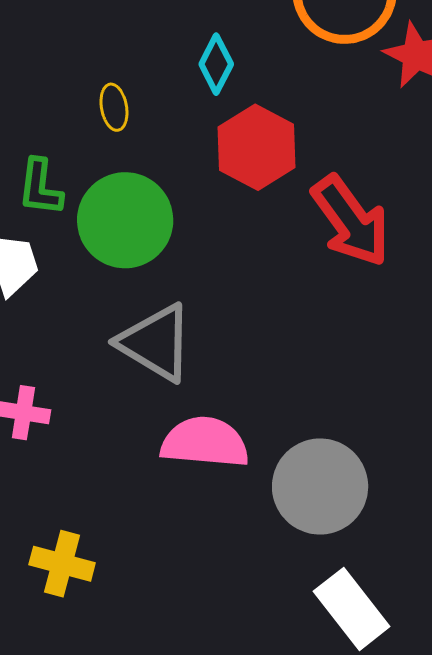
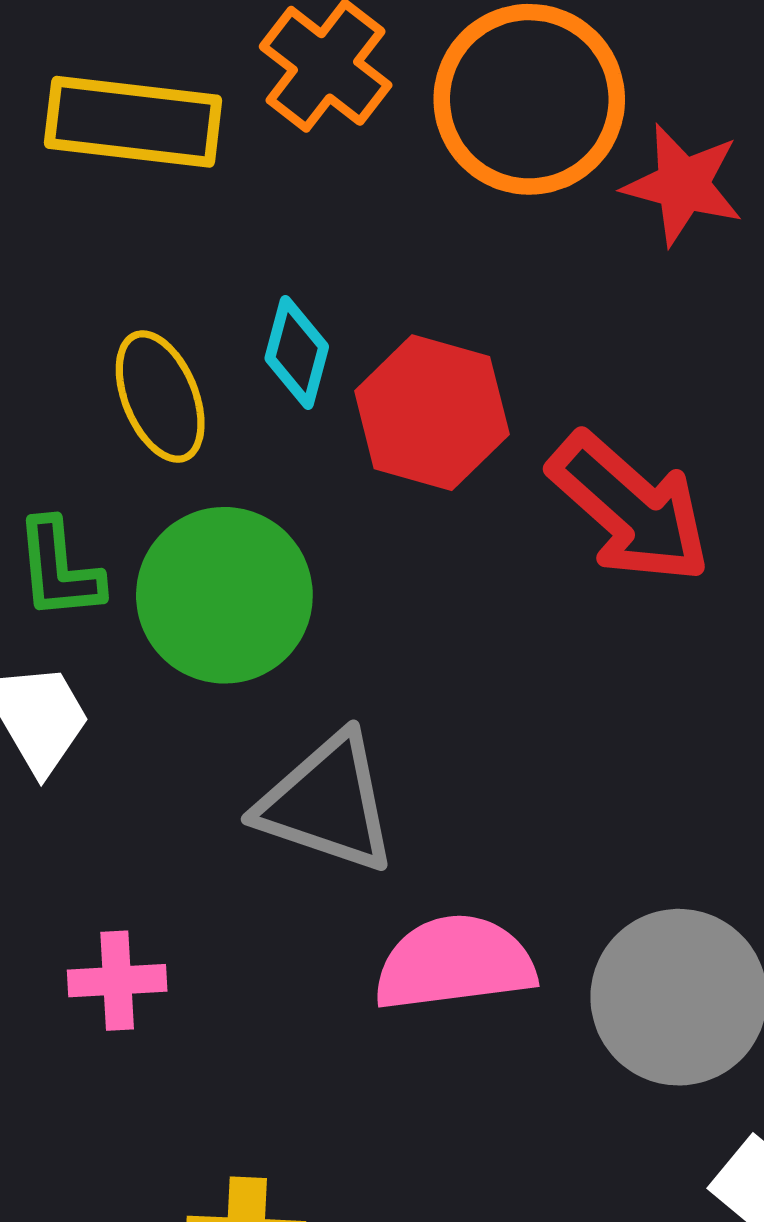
cyan diamond: (216, 64) -> (297, 352), moved
yellow ellipse: (114, 107) -> (160, 397), size x1.5

